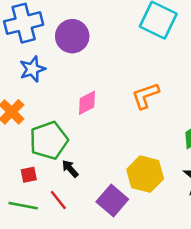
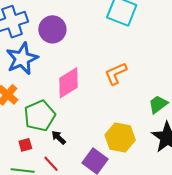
blue star: (32, 69) -> (22, 59), size x1.5
pink diamond: (87, 103) -> (69, 83), size x1.5

